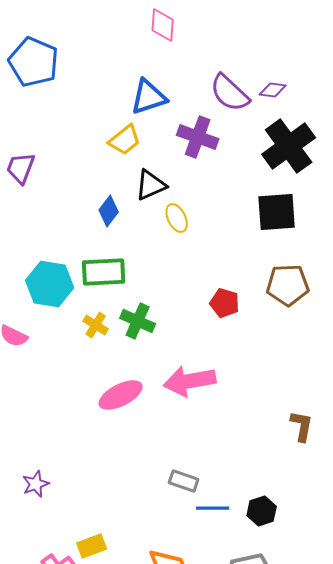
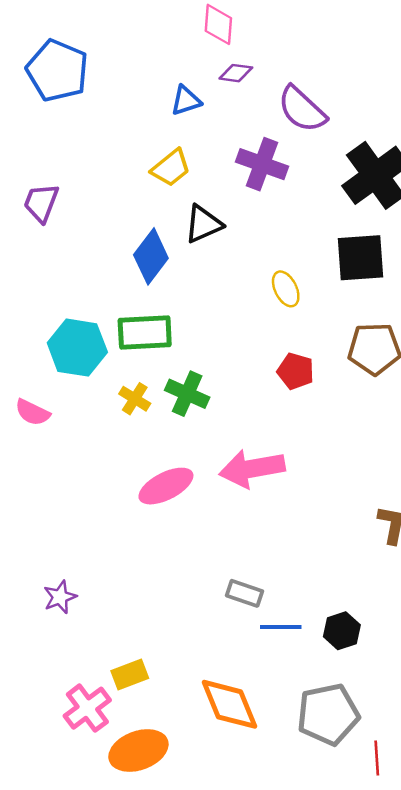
purple diamond: (273, 90) -> (236, 73), moved
blue triangle: (149, 97) -> (186, 101), moved, size x0.7
blue diamond: (109, 211) -> (151, 256), size x1.4
yellow ellipse: (177, 218) -> (286, 289), moved

